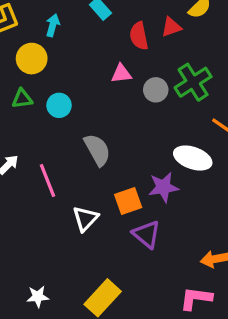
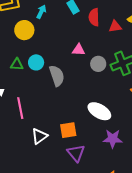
red semicircle: (139, 36) -> (94, 17), moved
green triangle: (22, 99) -> (17, 64), moved
gray semicircle: (97, 150) -> (57, 76), moved
white ellipse: (193, 158) -> (99, 111), moved
purple star: (163, 187) -> (113, 139), moved

